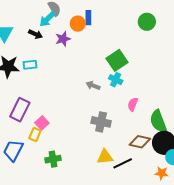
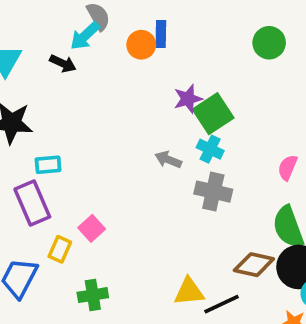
purple star: (63, 39) -> (188, 99), moved
cyan rectangle: (30, 65) -> (48, 165), moved
pink semicircle: (133, 104) -> (288, 168), moved
purple rectangle: (20, 110) -> (32, 203), turned -50
gray cross: (101, 122) -> (213, 192), moved
pink square: (42, 123) -> (92, 228), moved

